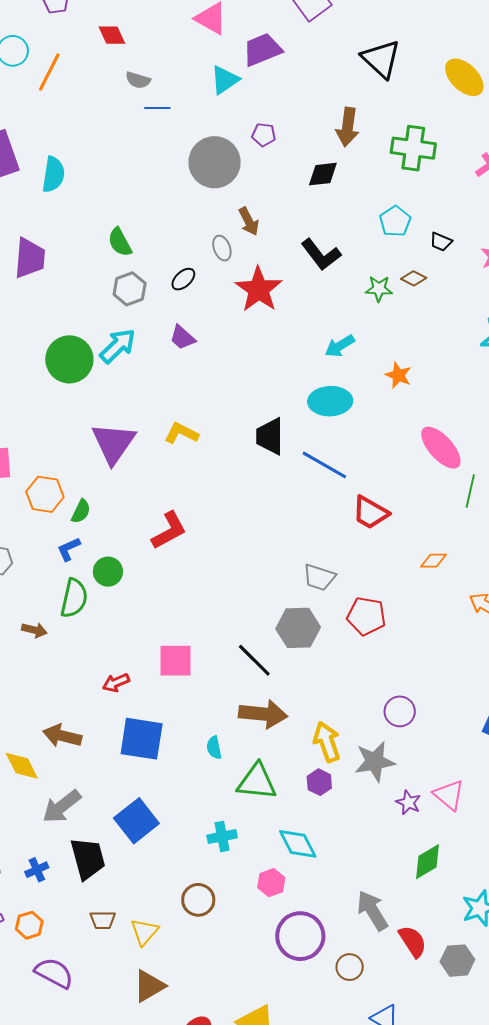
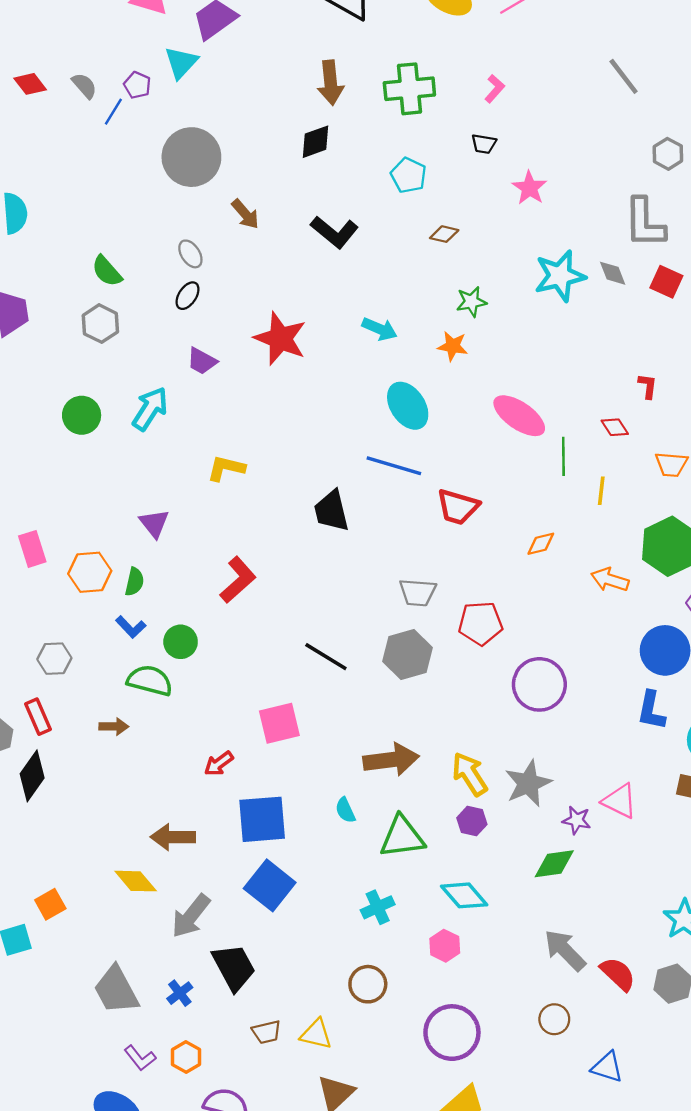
red diamond: (112, 35) -> (30, 84), moved
gray semicircle: (138, 80) -> (84, 86), turned -135
blue line: (157, 108) -> (113, 112), turned -45
purple pentagon: (264, 135) -> (137, 85), moved, turned 30
black trapezoid: (441, 242) -> (484, 144), moved
gray ellipse: (222, 248) -> (190, 254), moved
gray hexagon: (130, 289) -> (100, 324), moved
red star: (259, 289) -> (280, 339), moved
green star: (379, 289) -> (471, 302), moved
cyan arrow: (118, 346) -> (150, 409), moved
cyan arrow: (340, 346) -> (380, 329), turned -112
green circle: (69, 359) -> (82, 415), size x0.7
cyan ellipse: (330, 401) -> (408, 406), moved, turned 72
black trapezoid: (270, 436) -> (331, 511), moved
purple triangle: (113, 443) -> (154, 523), moved, size x0.6
blue L-shape: (69, 549) -> (131, 627), turned -96
green semicircle: (74, 598) -> (150, 680), turned -75
black line: (254, 660) -> (326, 657), moved
purple circle: (400, 711) -> (539, 684), moved, size x1.5
blue square: (136, 821) -> (270, 885), moved
green diamond: (428, 862) -> (554, 864), moved, turned 36
yellow triangle: (144, 932) -> (316, 1034), turned -44
purple circle: (300, 936) -> (452, 1033), moved

